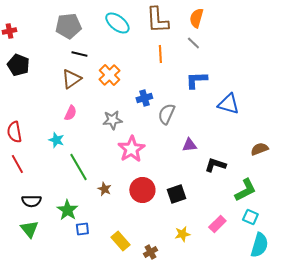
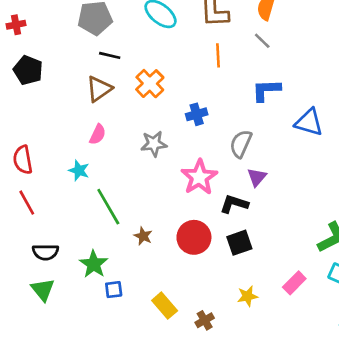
gray semicircle: (166, 114) -> (241, 144), moved
purple triangle: (189, 145) -> (257, 177), turned -42
pink star: (131, 149) -> (199, 177), moved
black L-shape: (215, 165) -> (234, 204), moved

